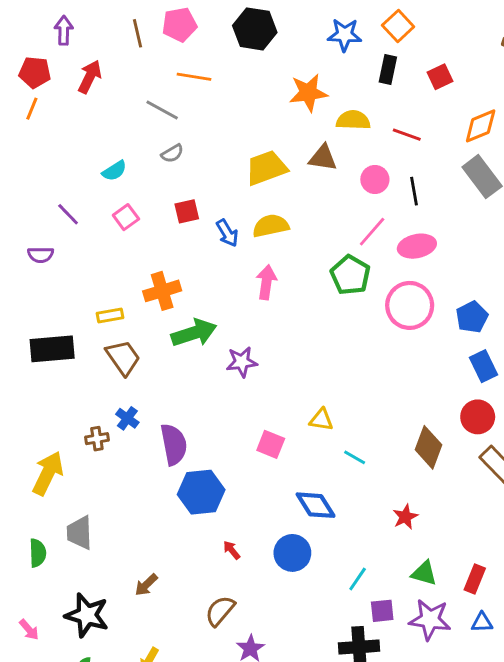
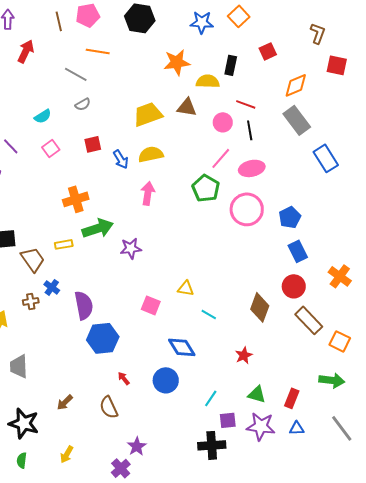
black rectangle: (388, 69) -> (231, 65), moved
red line: (407, 135) -> (246, 104), moved
yellow rectangle: (110, 316) -> (64, 244), moved
brown trapezoid: (123, 358) -> (33, 259), moved
brown semicircle: (220, 611) -> (109, 407), moved, turned -65

